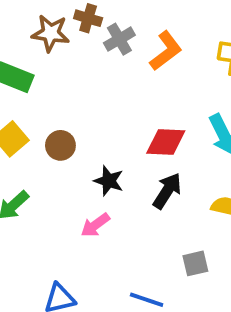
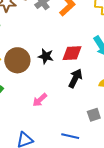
brown circle: (60, 145) -> (17, 60), size x1.6
black star: (109, 181) -> (46, 56), moved

